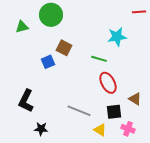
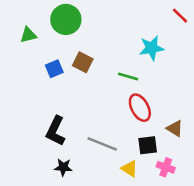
red line: (139, 12) -> (180, 16), turned 48
blue square: (48, 62) -> (54, 69), moved
black L-shape: (26, 101) -> (56, 131), moved
black star: (41, 129) -> (63, 167), moved

